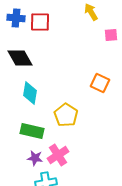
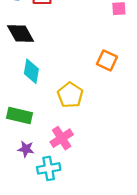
green rectangle: (32, 131) -> (19, 116), moved
purple star: (35, 158) -> (26, 149), moved

